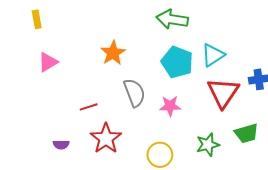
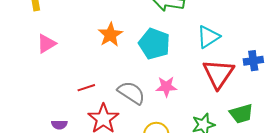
cyan pentagon: (177, 62) -> (154, 44), moved
gray semicircle: (134, 93) -> (131, 93), moved, turned -36

